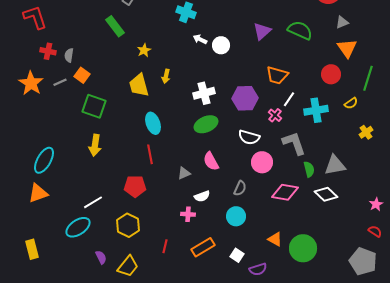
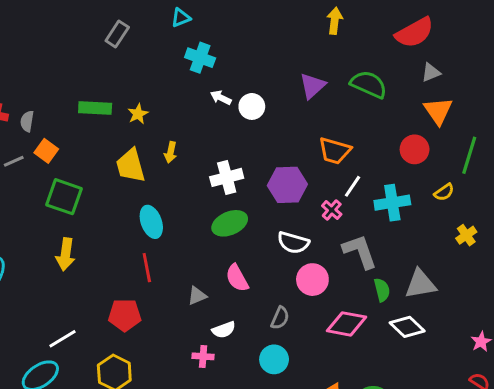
green rectangle: (115, 26) -> (95, 108), moved, turned -50

